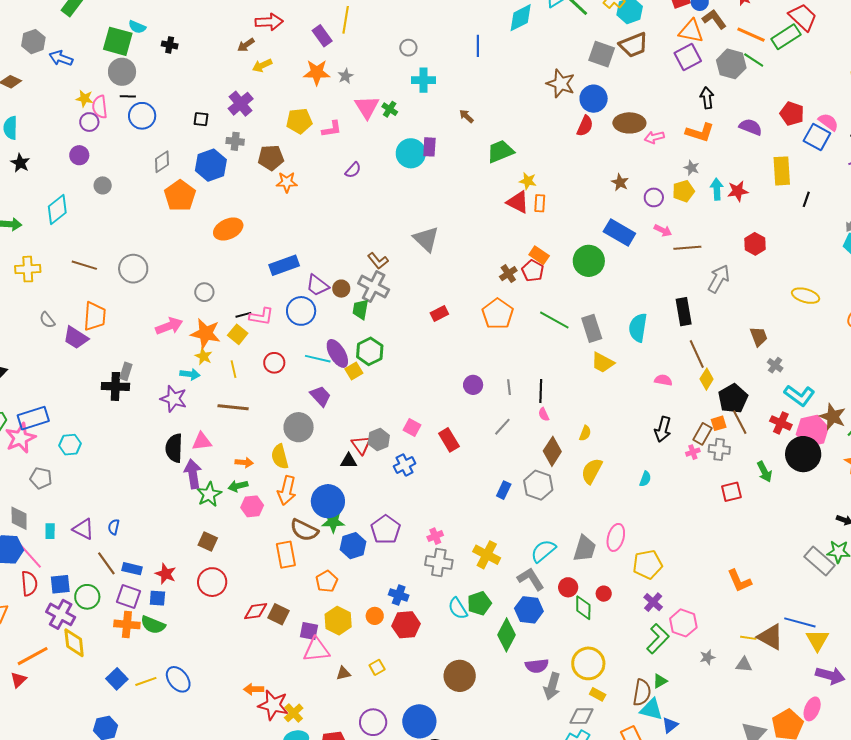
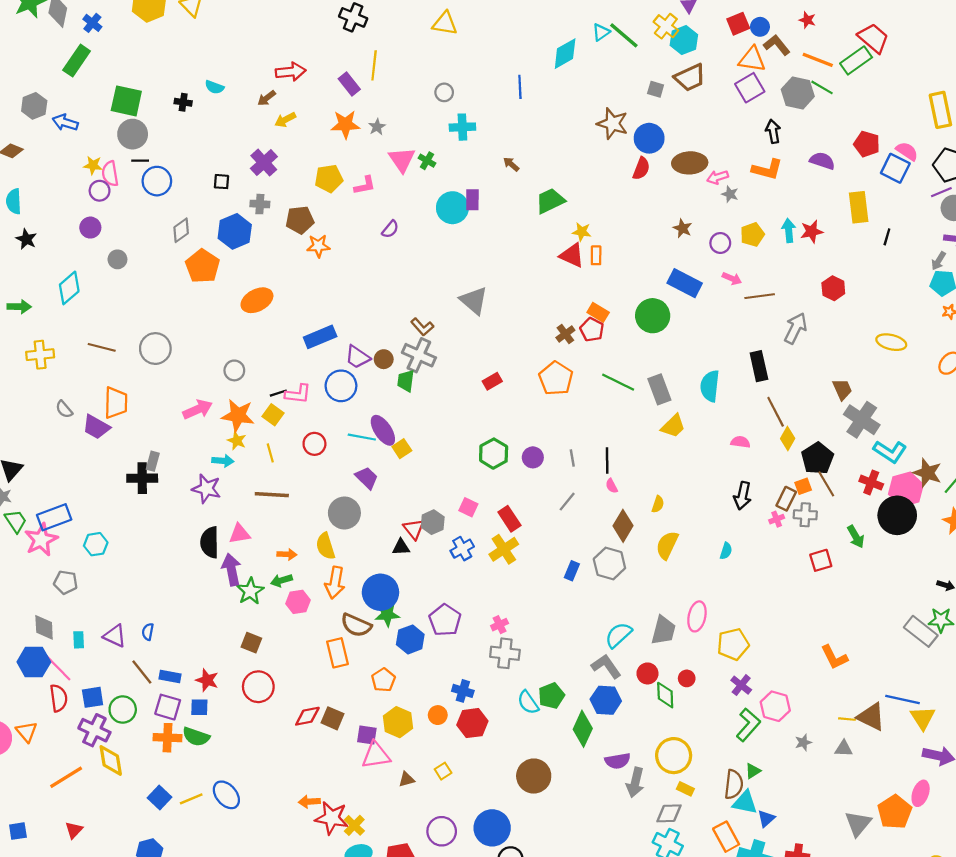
cyan semicircle: (137, 27) -> (214, 87), moved
gray square: (602, 54) -> (656, 89), size x0.6
gray star: (692, 168) -> (730, 194), moved
green hexagon: (370, 351) -> (494, 454), moved
yellow trapezoid: (603, 363) -> (673, 426), turned -70
gray cross: (775, 365) -> (862, 420), size x2.0
yellow cross: (487, 555) -> (504, 549), moved, turned 32
red triangle: (18, 680) -> (74, 830), moved

